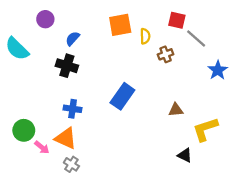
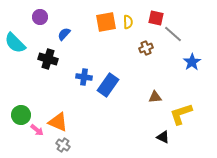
yellow semicircle: (145, 36) -> (128, 22), moved
black cross: (67, 66) -> (48, 59), moved
blue cross: (73, 109) -> (84, 77), moved

